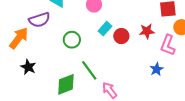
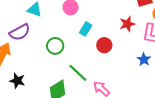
red circle: (121, 36) -> (104, 45), moved

